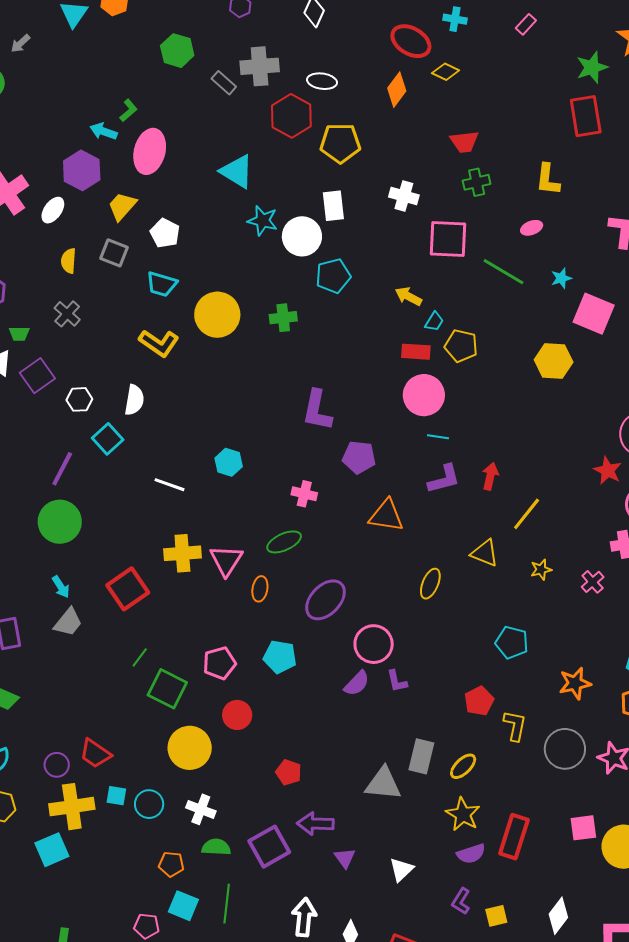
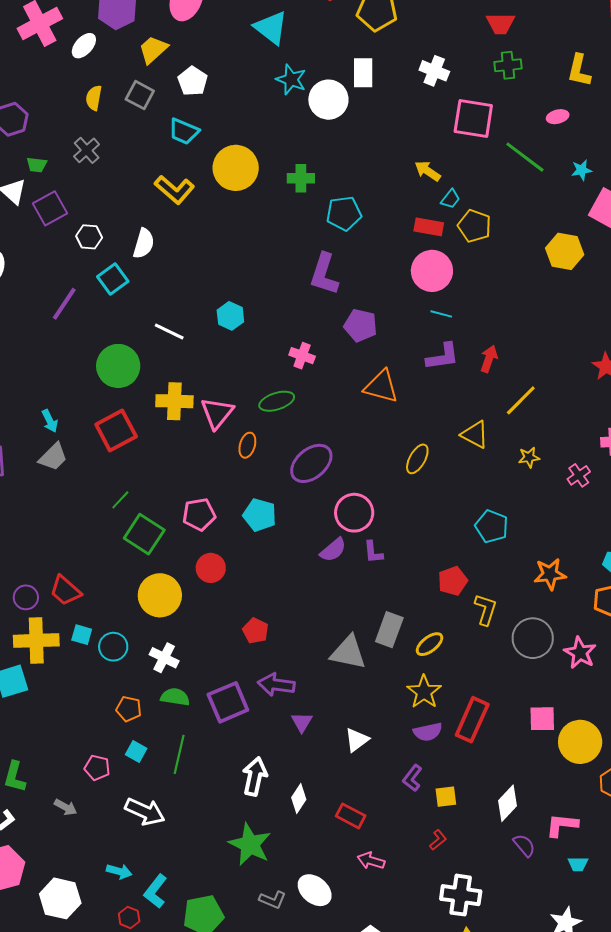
cyan pentagon: (333, 276) -> (344, 213), moved
green circle: (60, 522) -> (118, 366), moved
cyan square: (183, 906) -> (136, 752), size x0.7

